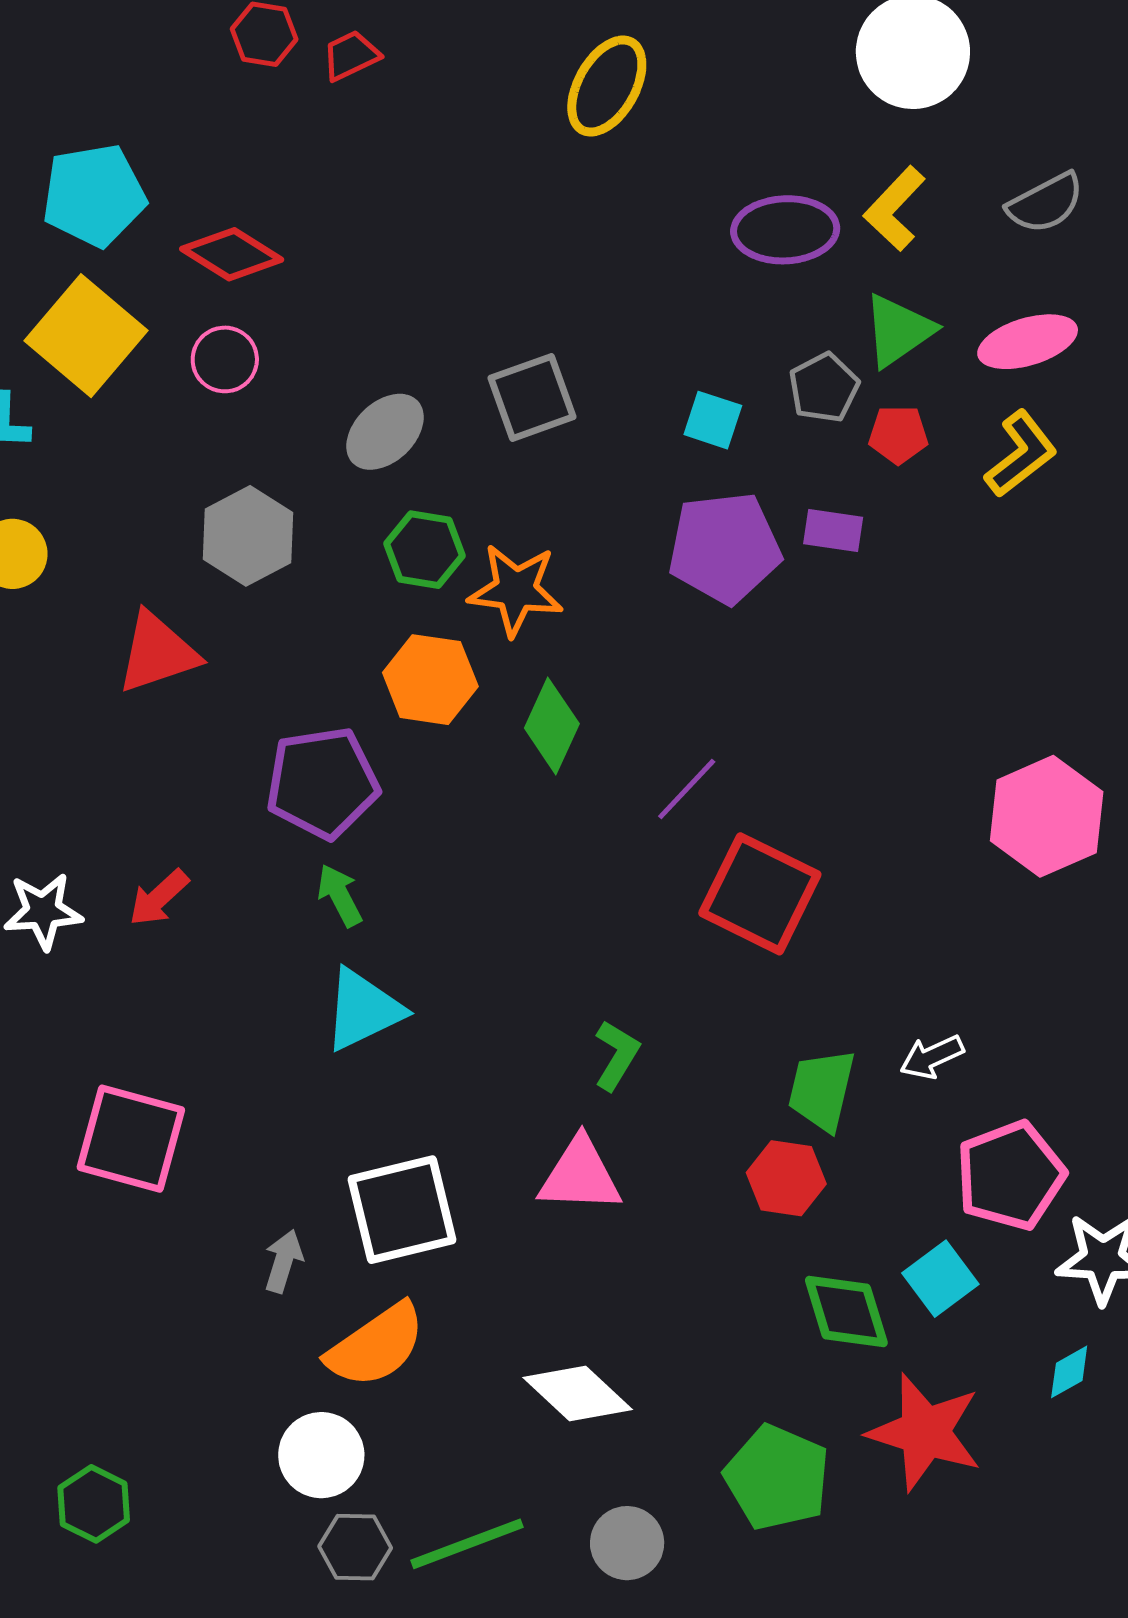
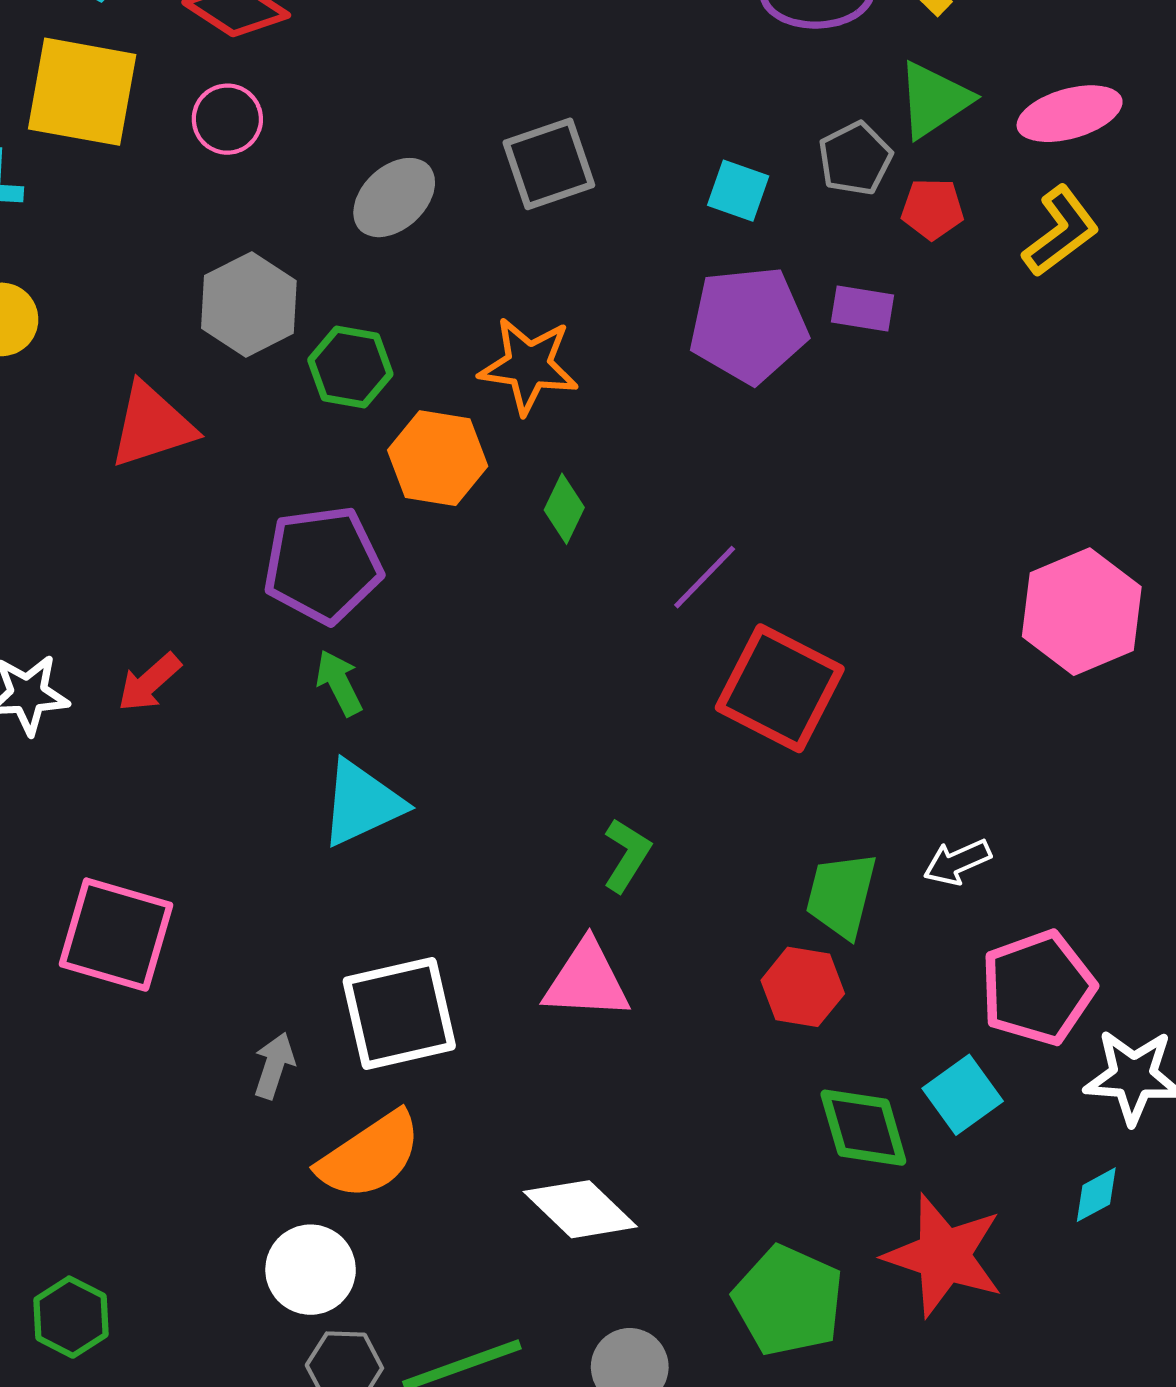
yellow square: (86, 336) -> (82, 92), turned -31
green hexagon: (424, 550) -> (350, 367), moved
green diamond: (552, 726) -> (564, 509), size x0.7

